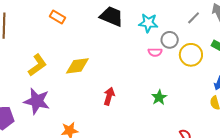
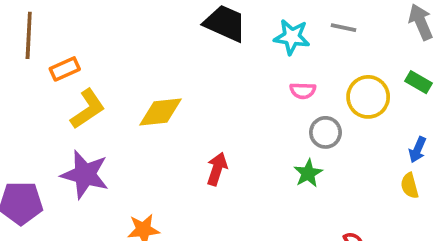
orange rectangle: (57, 17) -> (65, 69), moved, turned -56
gray line: (194, 18) -> (344, 28), moved, turned 56
gray circle: (170, 40) -> (325, 132), moved

